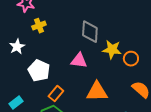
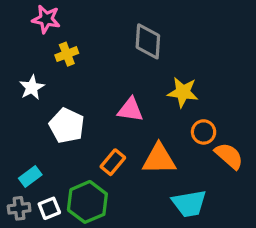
gray diamond: (90, 32) -> (148, 41), moved
orange circle: (131, 59) -> (204, 132), moved
orange rectangle: (56, 94) -> (113, 162), moved

